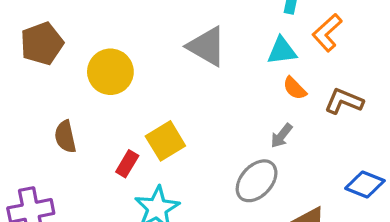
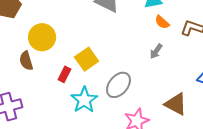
yellow circle: (110, 72) -> (42, 37), moved
gray ellipse: (257, 181) -> (118, 85), moved

